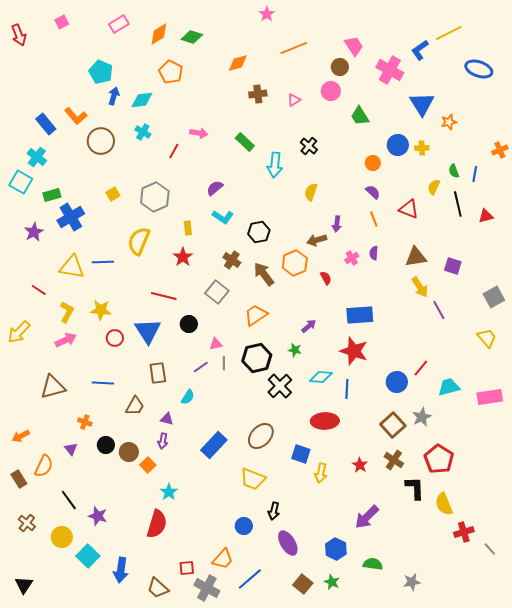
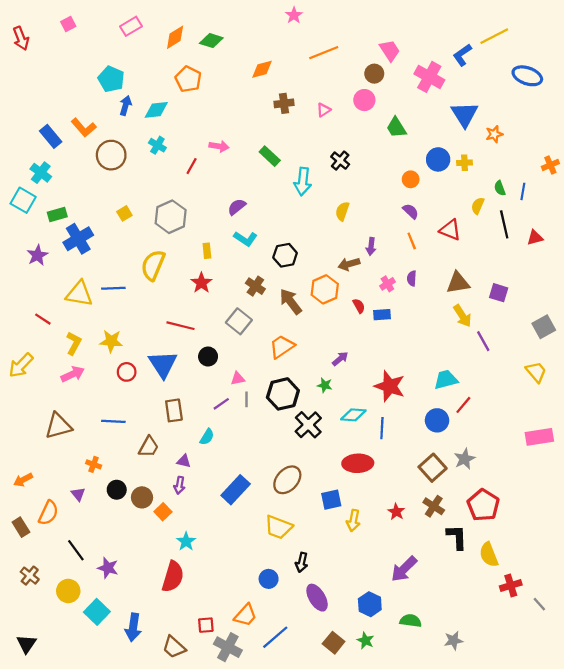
blue rectangle: (360, 315) -> (382, 315), moved, size x0.6
cyan trapezoid: (449, 387) -> (446, 380), moved
blue square: (301, 454) -> (331, 500), turned -30

